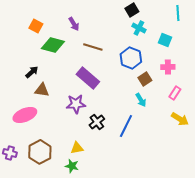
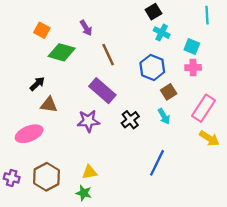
brown line: (93, 47) -> (108, 55), turned 48
pink cross: (168, 67) -> (193, 67), moved
pink rectangle: (175, 93) -> (203, 108), size x1.6
black cross: (97, 122) -> (130, 120), moved
blue line: (126, 126) -> (157, 163), moved

